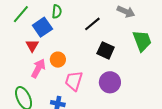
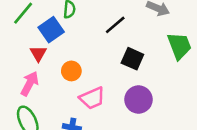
pink arrow: (38, 68) -> (30, 84), moved
pink trapezoid: (74, 81) -> (92, 98), turned -130

